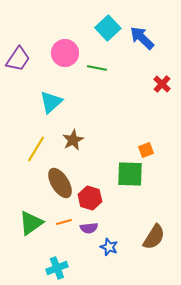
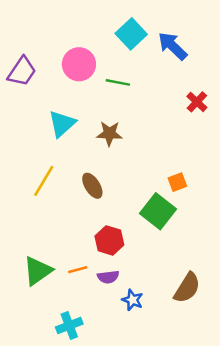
brown star: (73, 140) -> (109, 134), moved, turned 30
green square: (130, 174) -> (158, 211), turned 36
brown ellipse: (60, 183) -> (92, 186), moved, size x0.7

